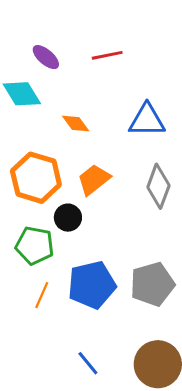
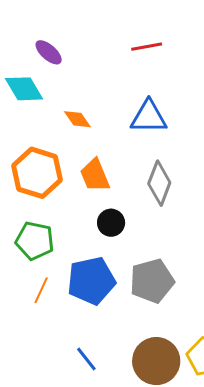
red line: (107, 55) -> (147, 47), moved
orange trapezoid: (94, 179) -> (95, 175), turned -75
black circle: (68, 218) -> (111, 223), moved

